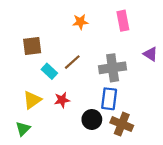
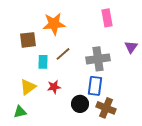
orange star: (80, 22) -> (54, 24), moved, size x1.6
purple triangle: (150, 54) -> (131, 47), turned 32
cyan rectangle: (49, 71) -> (43, 62), turned 48
green triangle: (23, 129) -> (20, 112), turned 32

